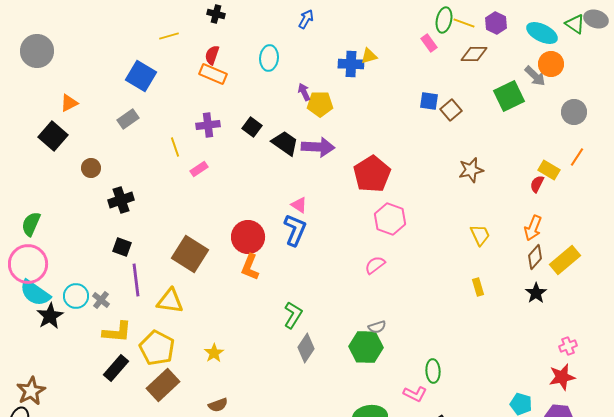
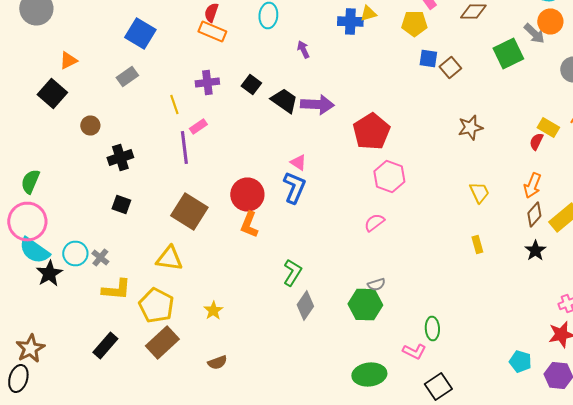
yellow pentagon: (320, 104) -> (414, 24), moved
purple line: (136, 280) -> (184, 148), moved
black rectangle: (116, 368) -> (105, 346), moved

